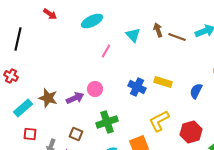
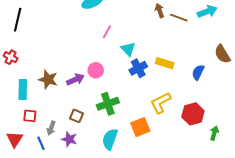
cyan triangle: (133, 35) -> (128, 49), moved
blue cross: (137, 87) -> (138, 68), turned 36
cyan rectangle: (23, 108) -> (23, 90), turned -48

